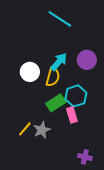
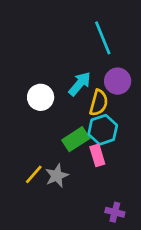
cyan line: (60, 19) -> (103, 38), moved, turned 35
yellow semicircle: (53, 77) -> (99, 103), moved

